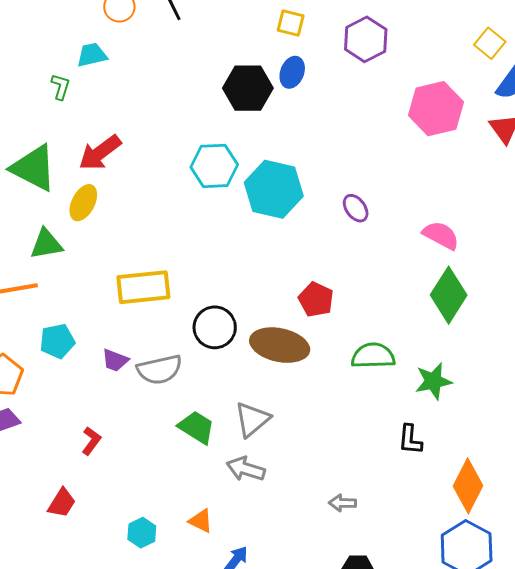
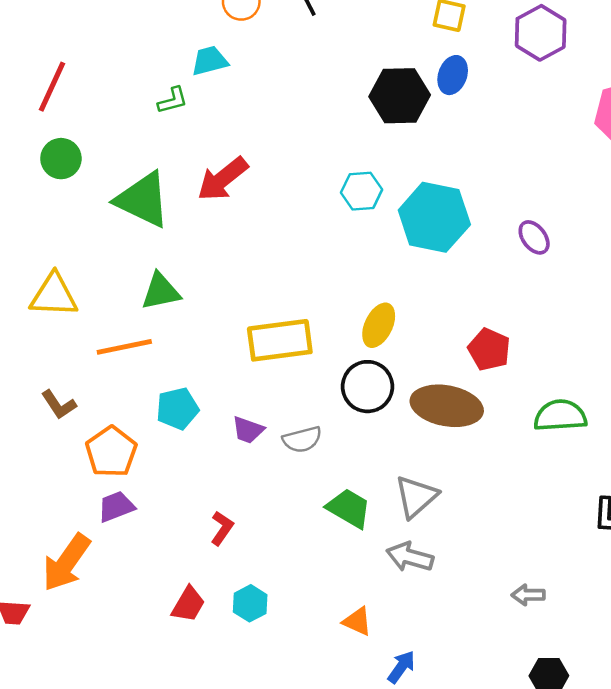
green L-shape: (61, 87) -> (173, 100), turned 60
cyan hexagon: (214, 166) -> (361, 191), size x0.7
yellow ellipse: (83, 203) -> (379, 325), moved
gray semicircle: (160, 370) -> (302, 440), size x0.7
cyan hexagon: (142, 533) -> (250, 603), moved

